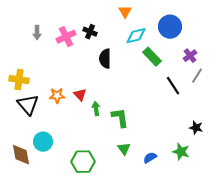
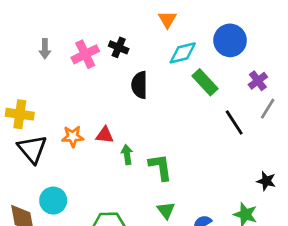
red triangle: (80, 95) -> (105, 135), turned -40

